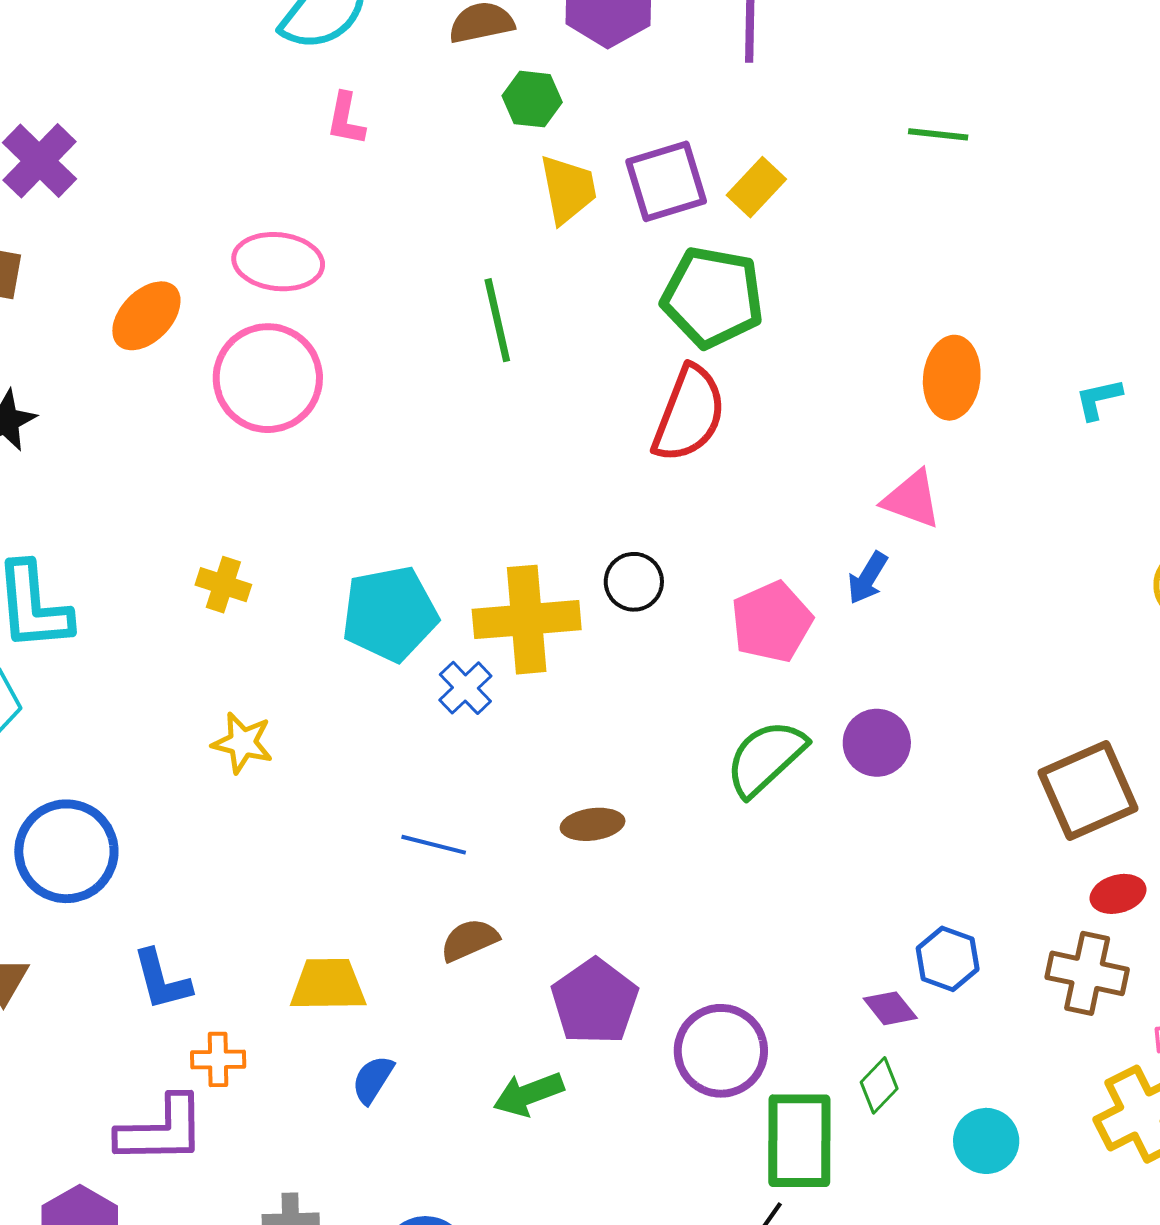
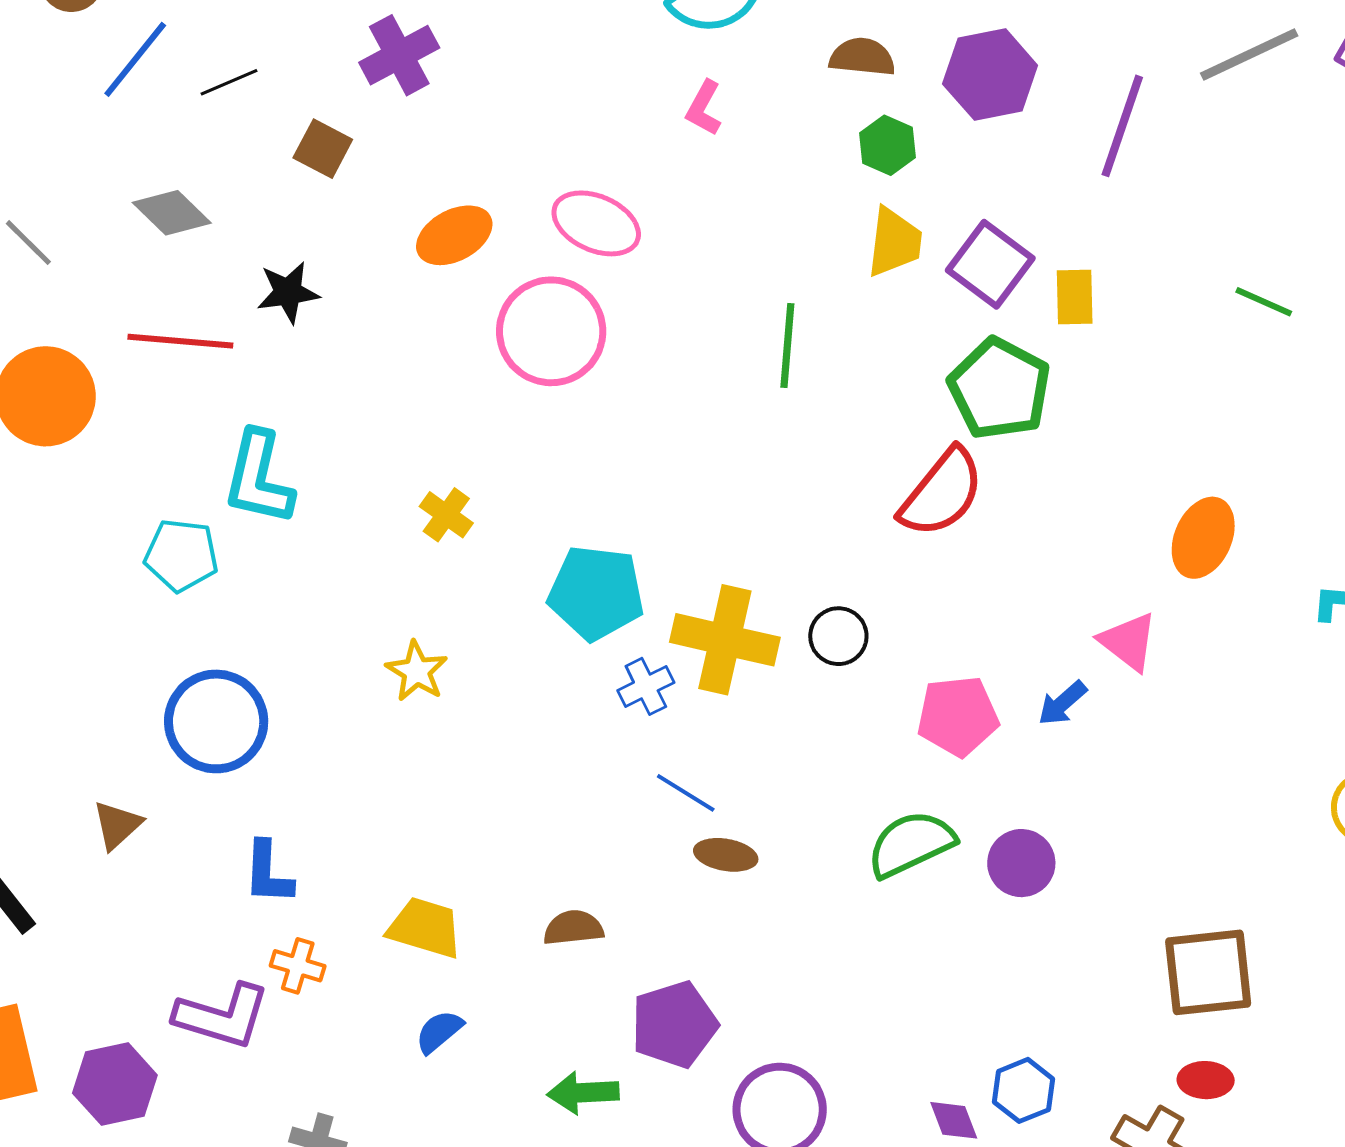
purple square: (666, 181) -> (990, 264), turned 36
yellow rectangle: (756, 187) -> (1075, 297), turned -62
blue line: (434, 845) -> (686, 793), moved

